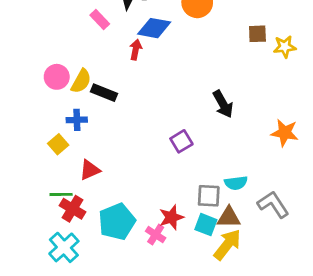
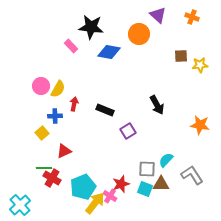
red arrow: (136, 50) -> (74, 104), moved
black rectangle: (104, 93) -> (105, 110), moved
cyan semicircle: (236, 183) -> (166, 160), turned 140
yellow arrow: (227, 245) -> (95, 203), moved
cyan cross: (64, 247) -> (20, 205), moved

